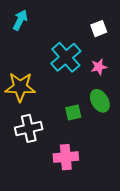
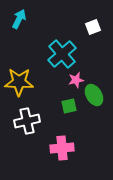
pink star: (99, 67) -> (76, 80), moved

